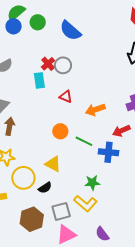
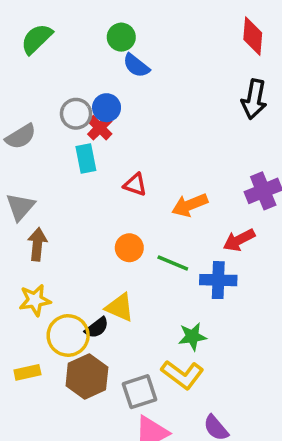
green circle: (38, 22) -> (121, 37), moved
blue circle: (14, 26) -> (107, 108), moved
blue semicircle: (70, 31) -> (136, 66), size x0.7
gray circle: (63, 65) -> (76, 114), moved
black semicircle: (45, 188) -> (97, 328), moved
brown hexagon: (32, 219) -> (87, 377), moved

